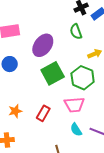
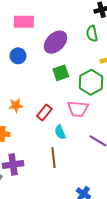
green square: (53, 73) -> (61, 73), size x0.7
cyan semicircle: (76, 130) -> (60, 132), moved

